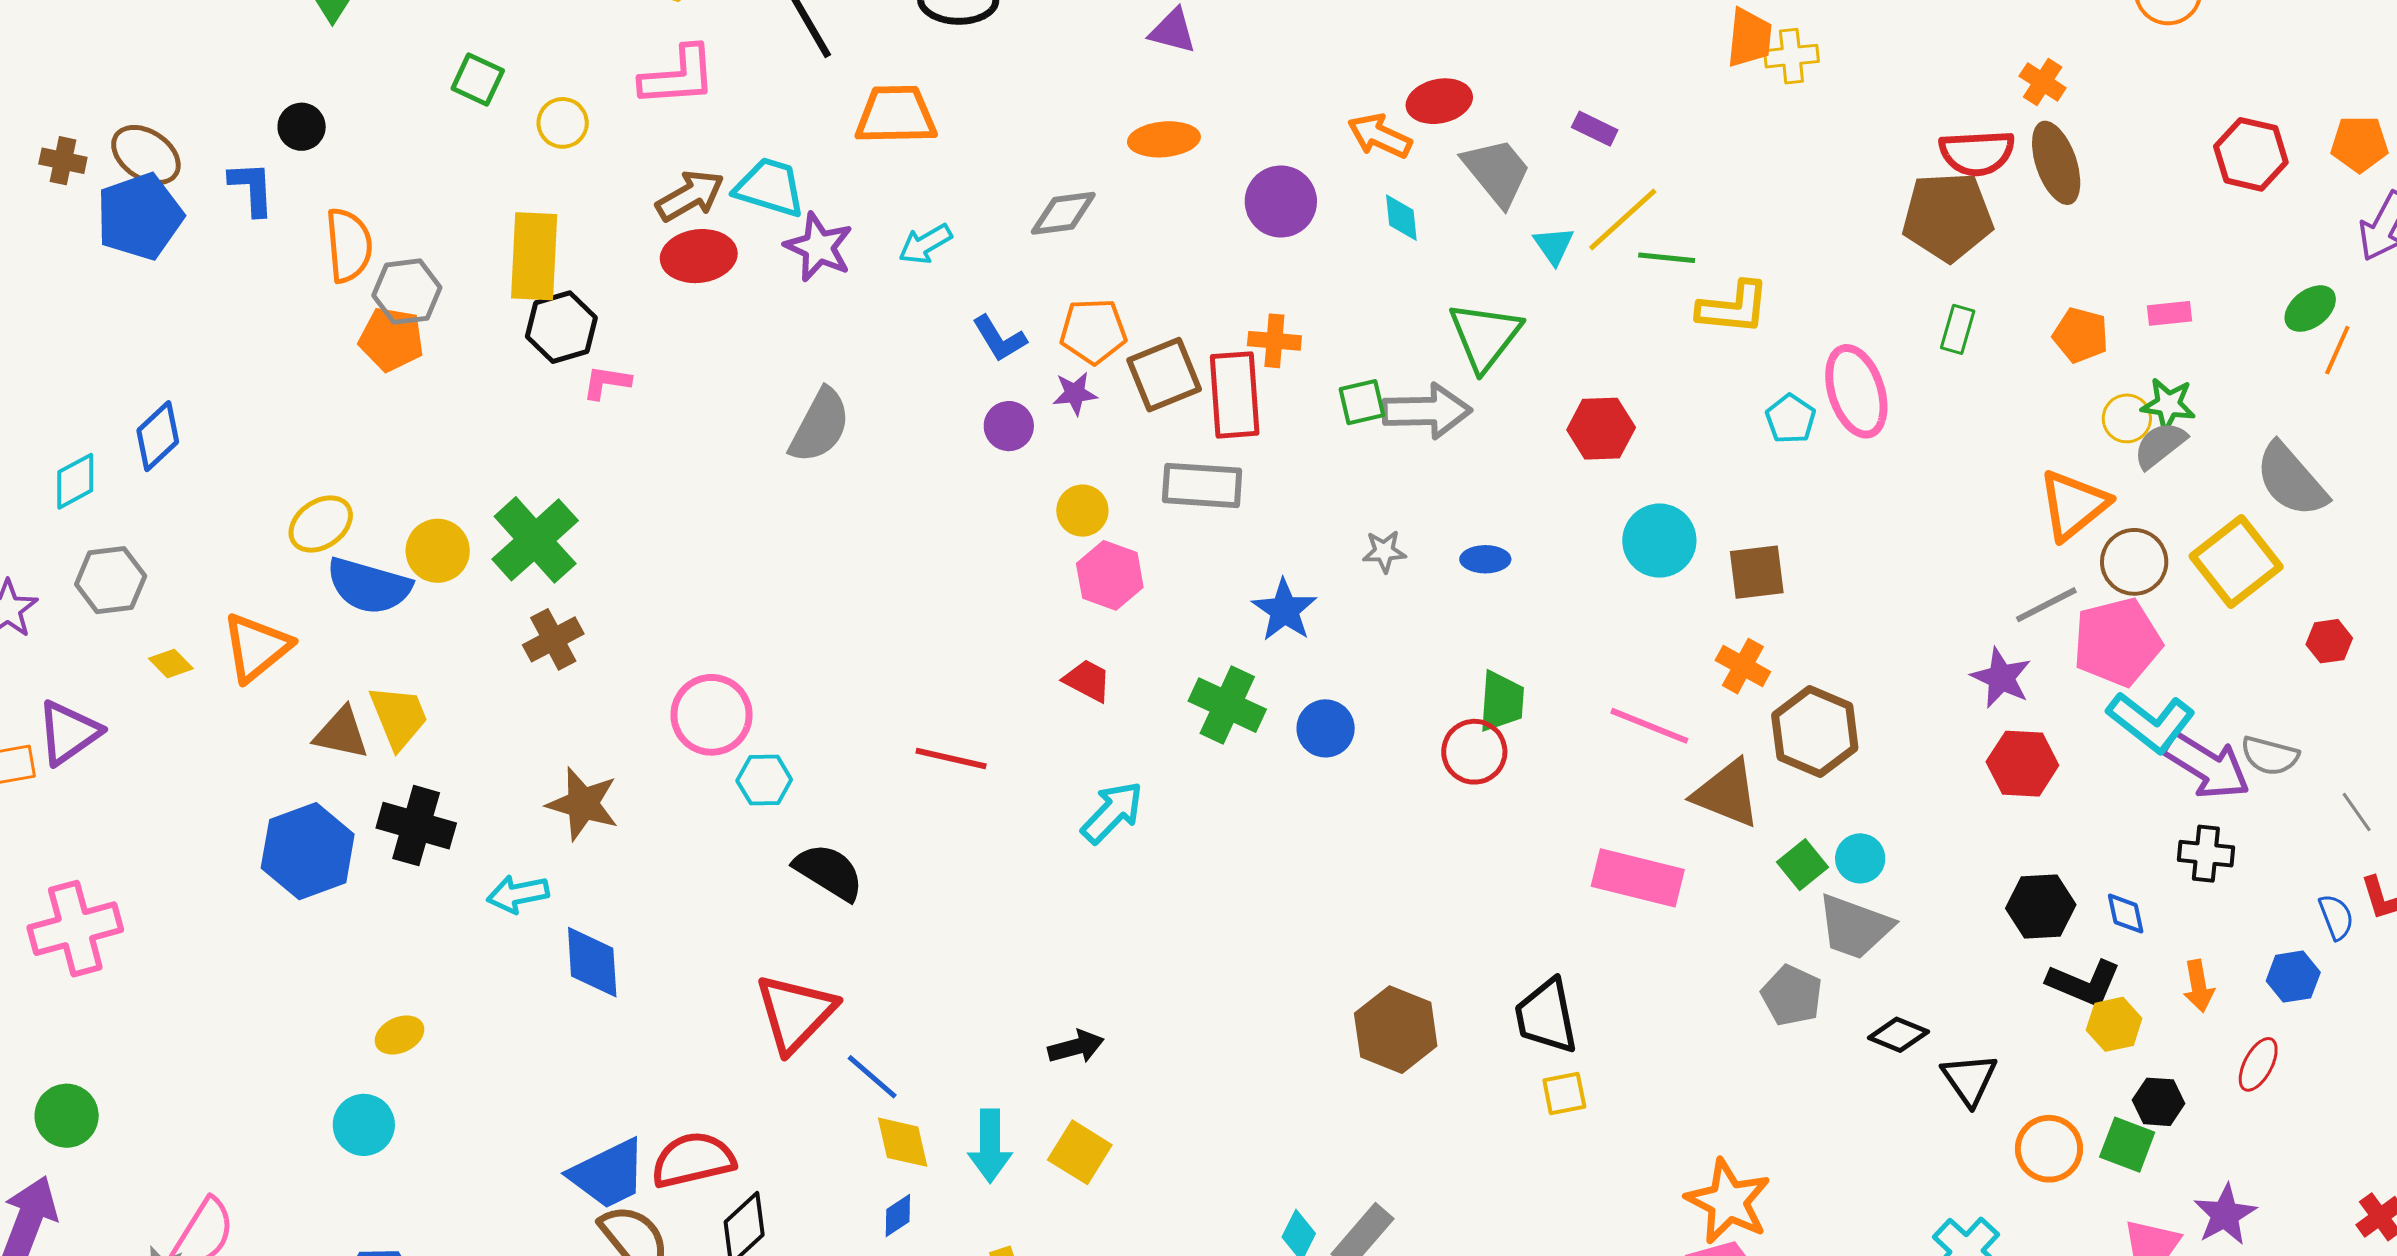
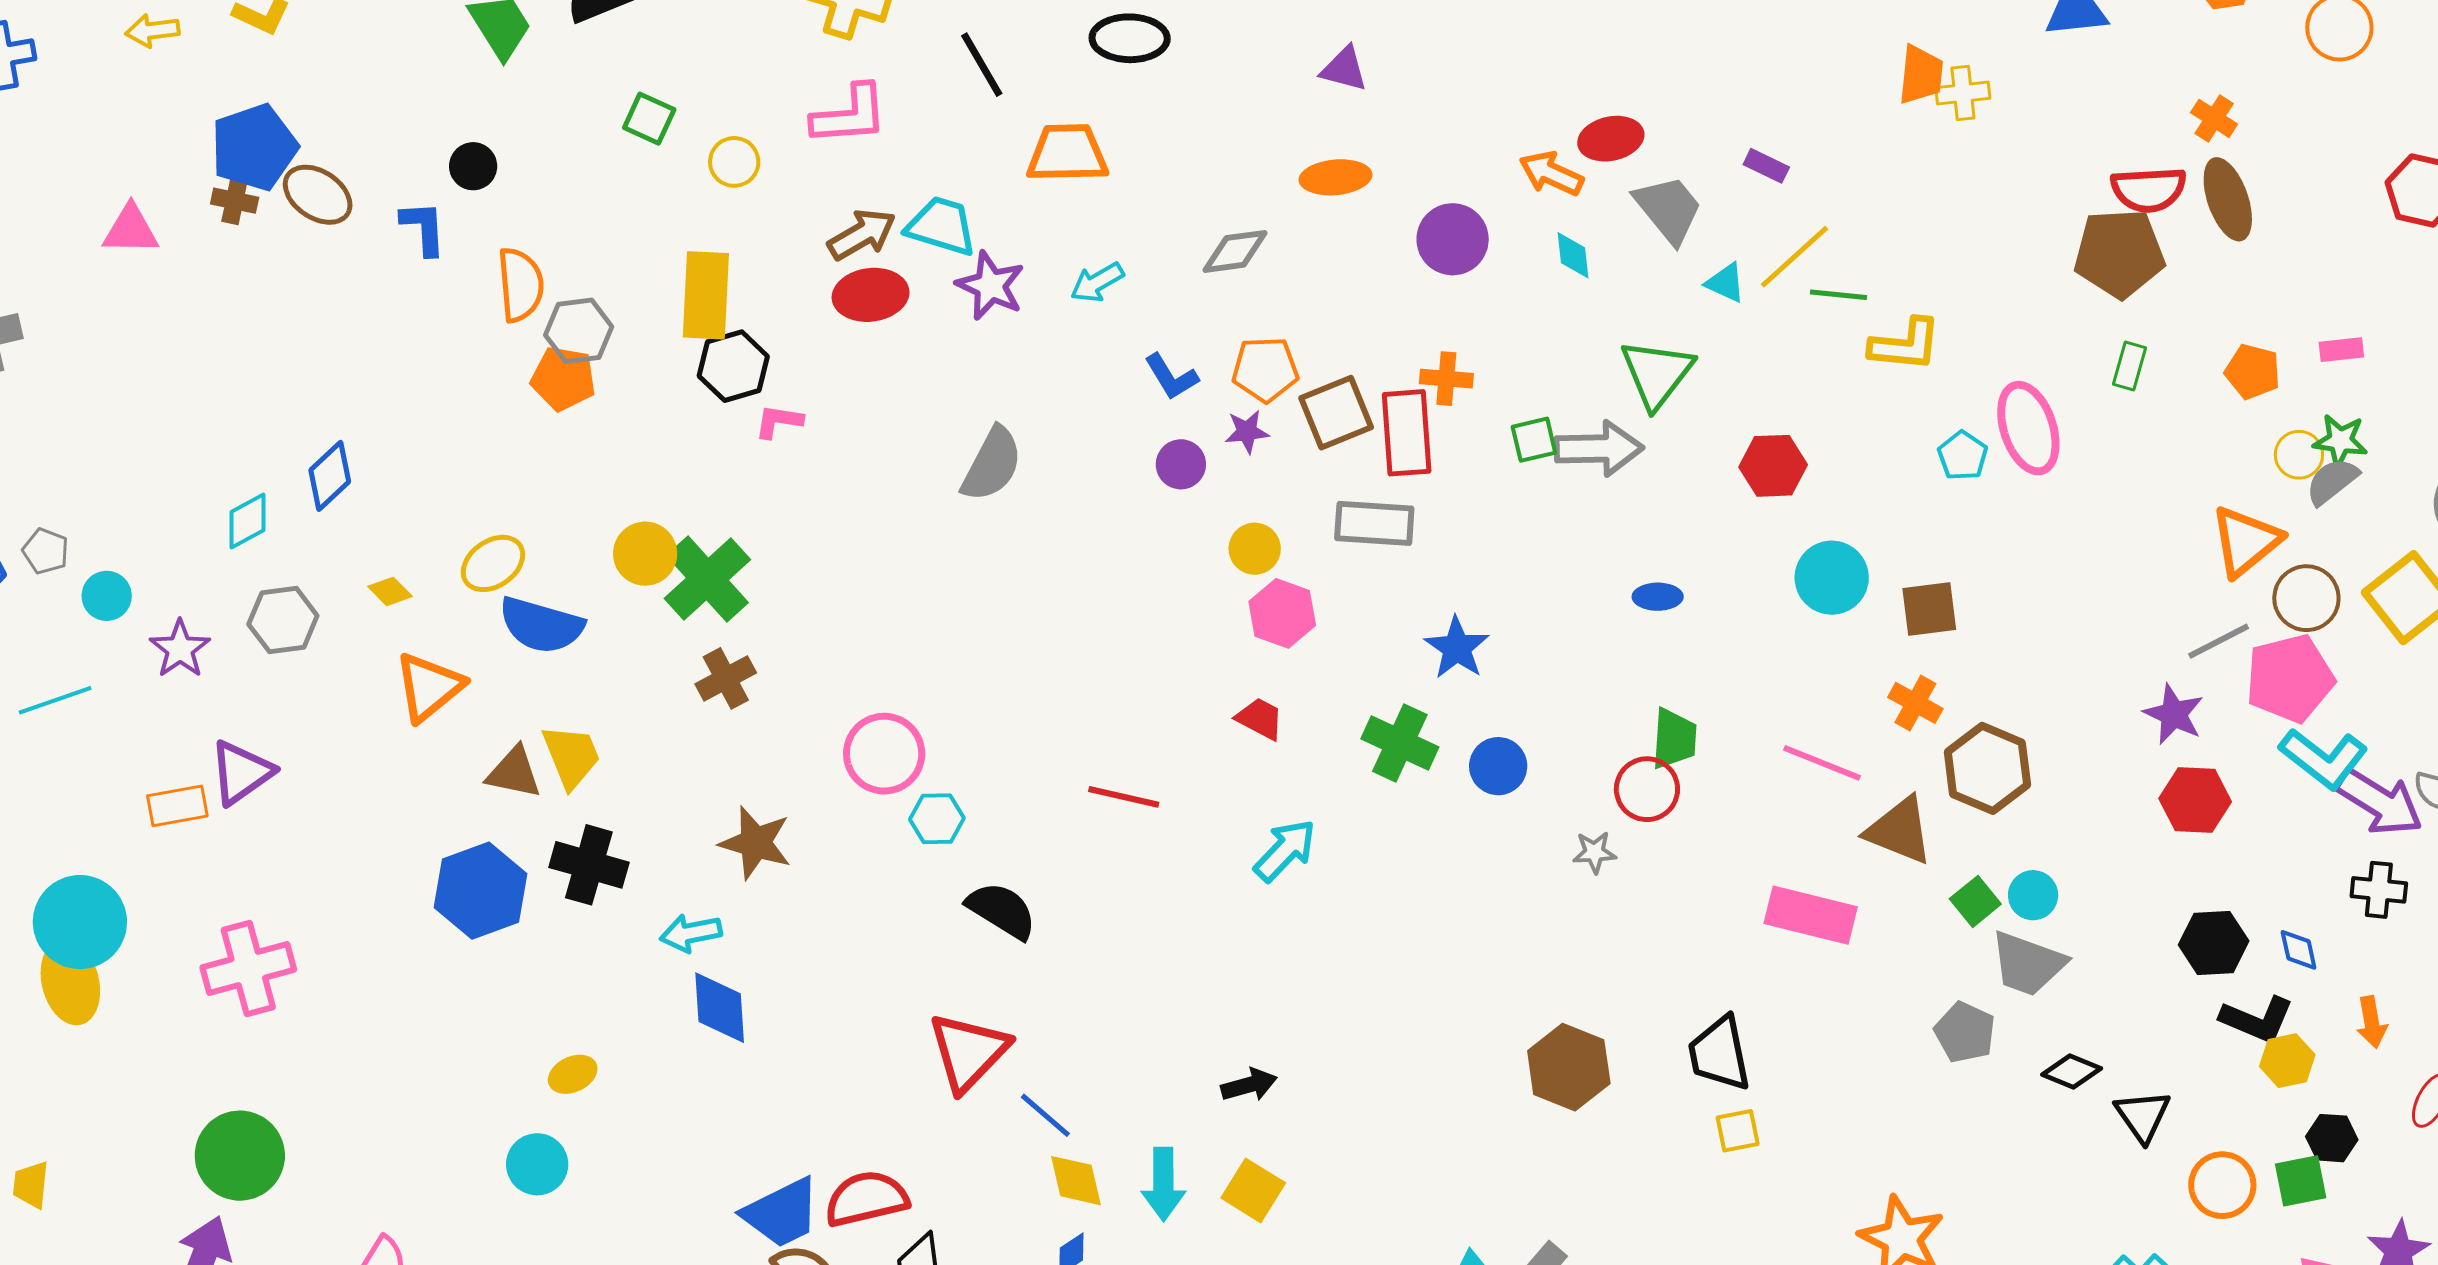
blue pentagon: (140, 216) -> (254, 147), moved
cyan triangle: (1554, 245) -> (1726, 283), turned -30
yellow circle: (438, 551) -> (645, 554), moved
gray star: (1384, 551) -> (1594, 852), moved
yellow diamond: (171, 663) -> (390, 591), moved
blue diamond: (592, 962) -> (720, 1008), moved
green circle: (67, 1116) -> (240, 1156), size x1.4
green square: (2127, 1145) -> (2301, 1181), turned -32

